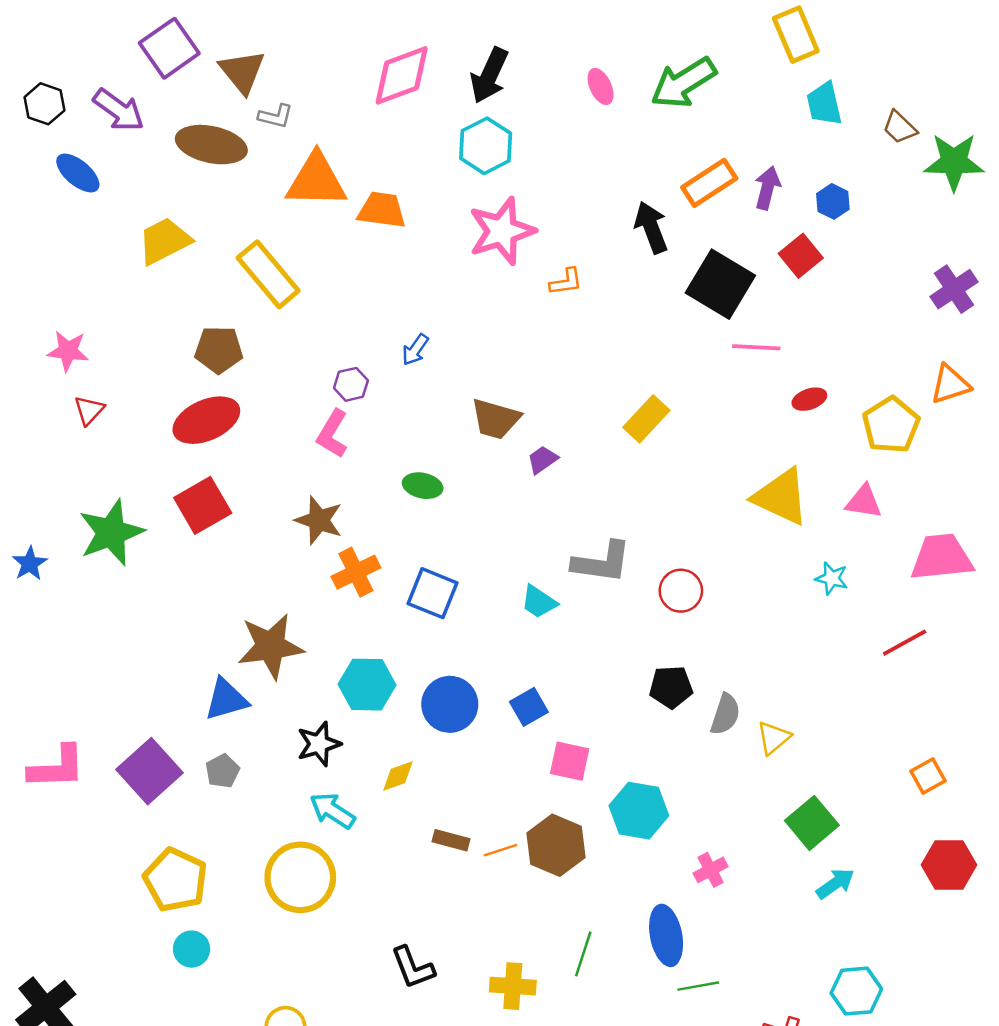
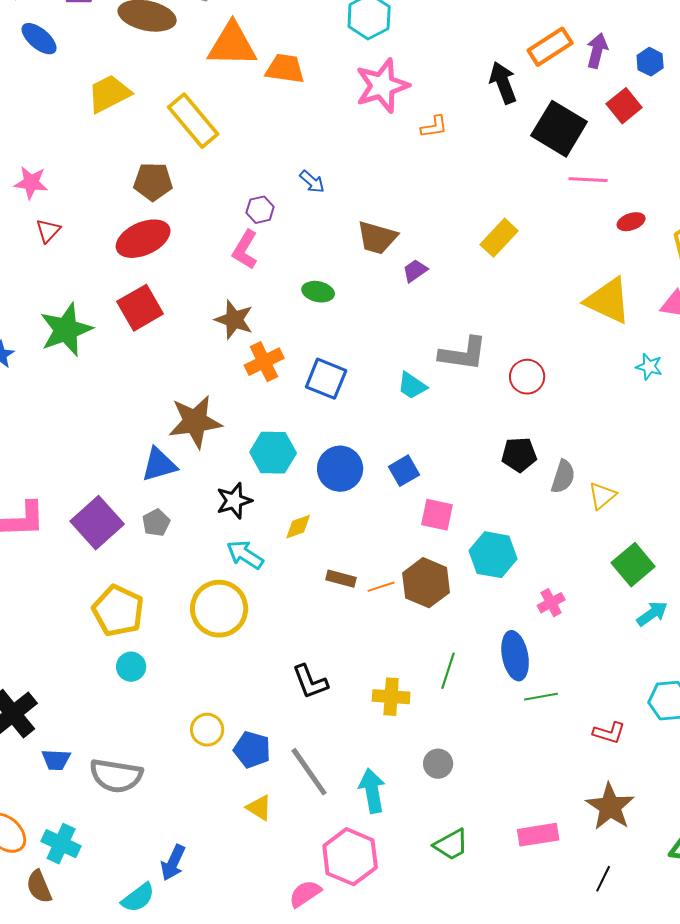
blue arrow: (415, 350) -> (312, 182), turned -84

